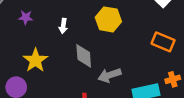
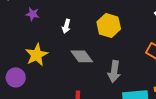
gray diamond: (84, 56) -> (82, 56), turned -40
gray arrow: (109, 75) -> (114, 71), moved, turned -70

